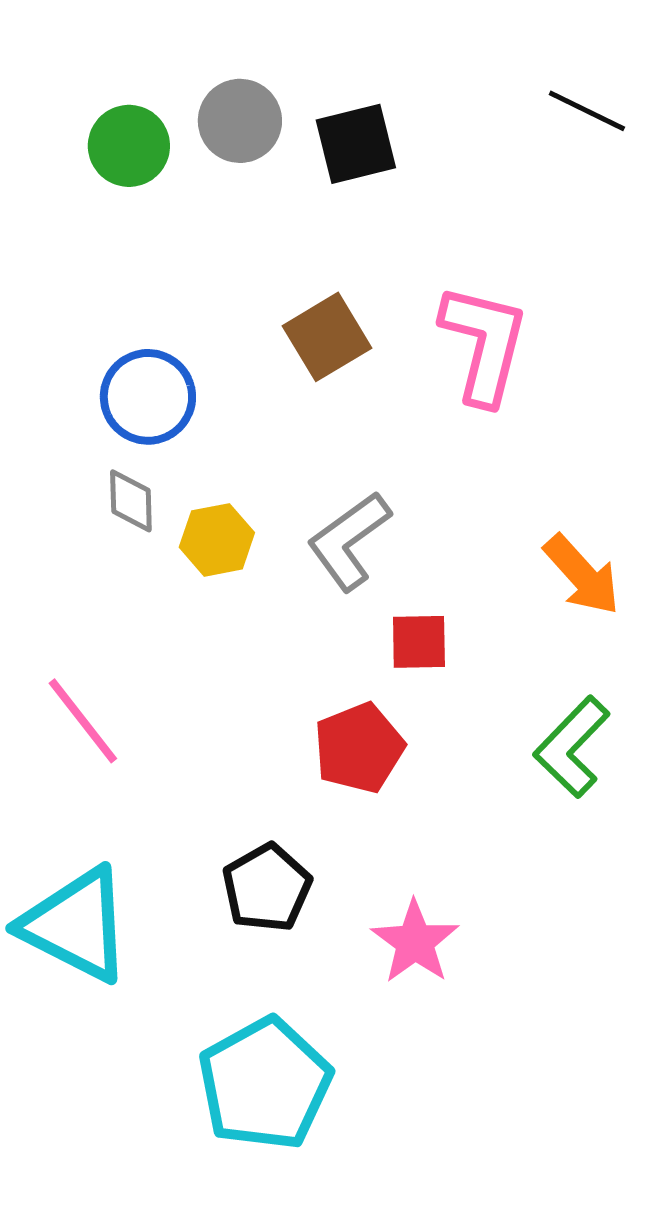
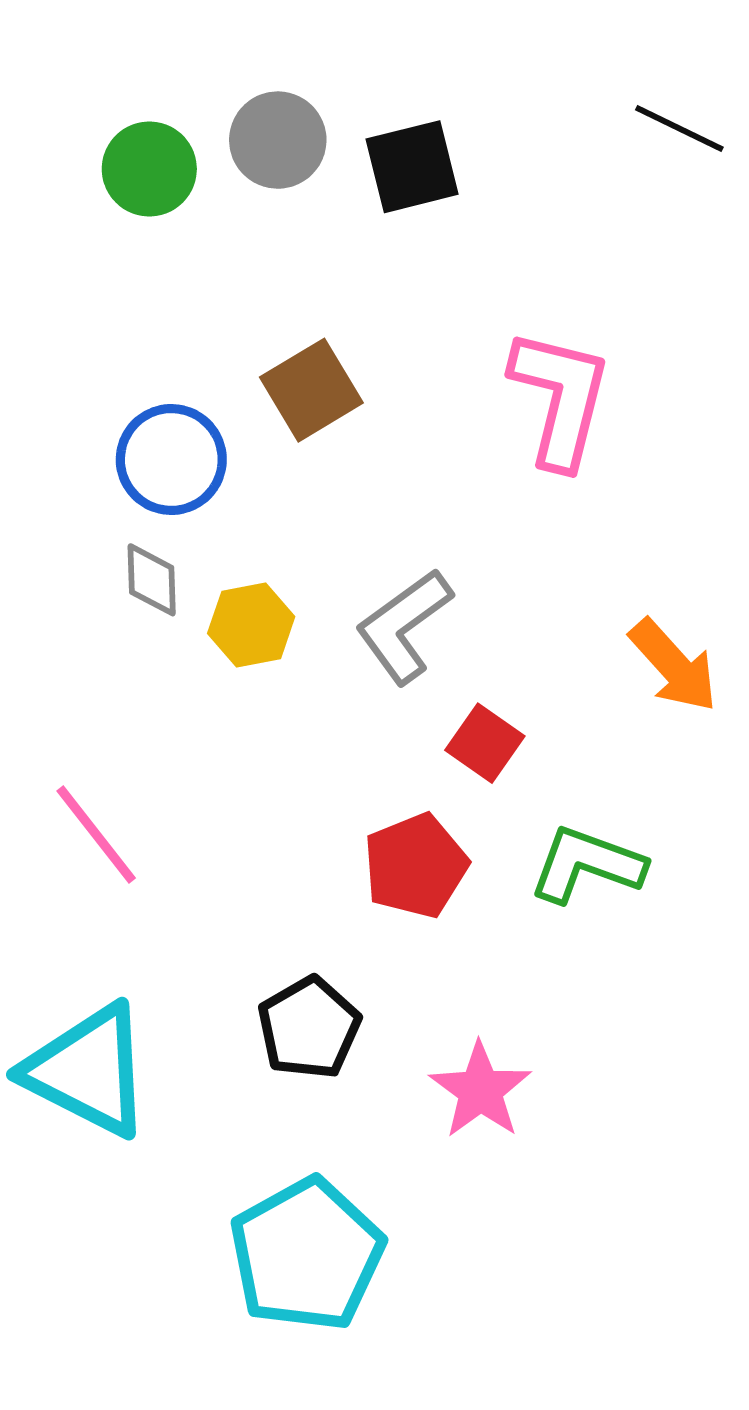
brown square: (327, 337) -> (311, 390), moved
red square: (419, 642) -> (485, 743), turned 36
green L-shape: (572, 747) -> (587, 865), moved, turned 66

